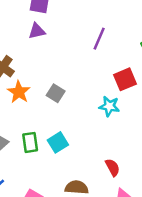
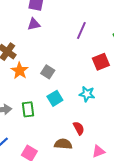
cyan star: (109, 106) -> (87, 94), moved
cyan square: (58, 142) -> (55, 98), moved
red semicircle: (112, 167) -> (79, 128), moved

